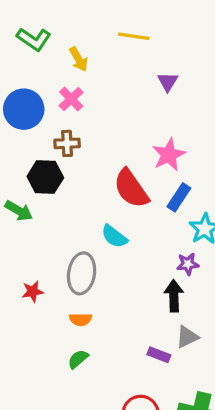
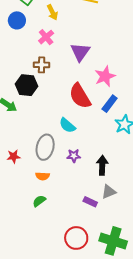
purple triangle: (168, 82) -> (80, 52), moved, size x1.5
blue circle: (24, 109) -> (17, 20), moved, size x0.7
purple star: (188, 264) -> (74, 156), moved

